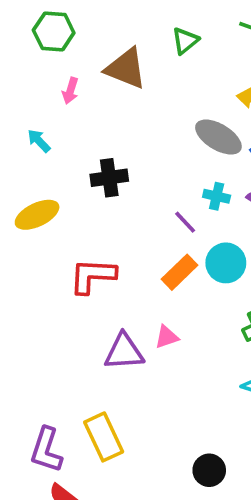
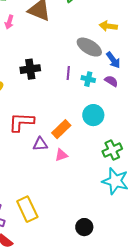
purple line: (185, 222) -> (68, 73), moved, turned 48
orange rectangle: (180, 272) -> (61, 129), moved
purple triangle: (124, 352) -> (40, 144), moved, size x0.7

